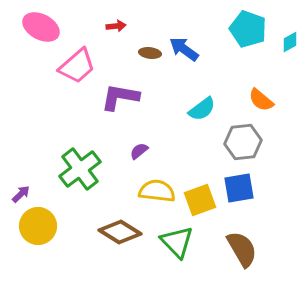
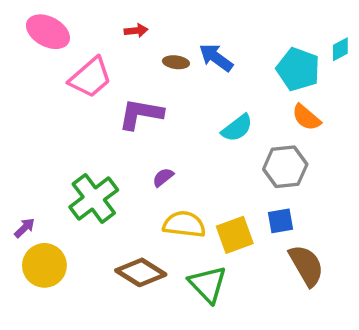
cyan pentagon: (248, 29) -> (298, 69), moved
blue square: (239, 188) -> (280, 221), size x0.7
brown semicircle: (242, 249) -> (306, 265), moved

